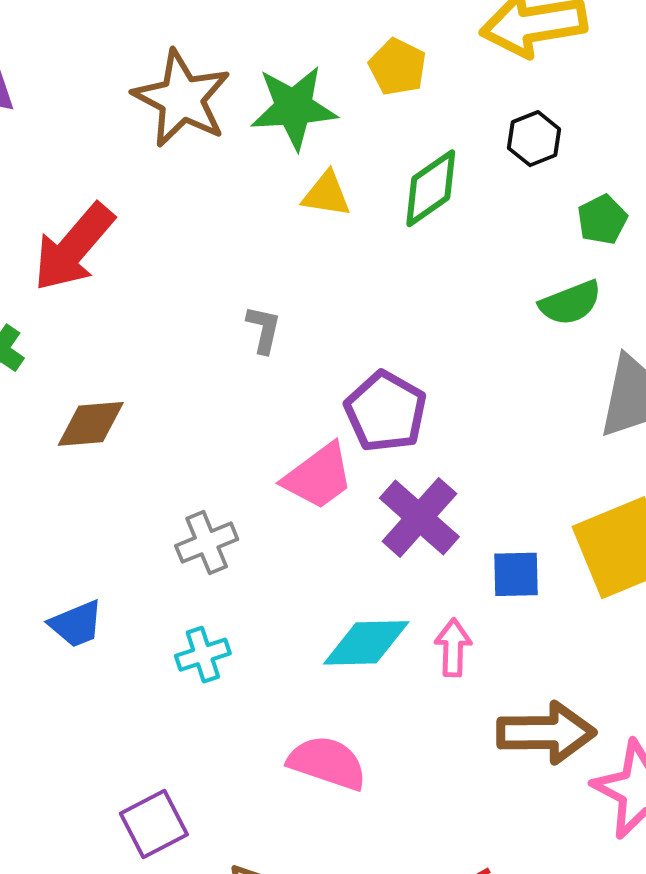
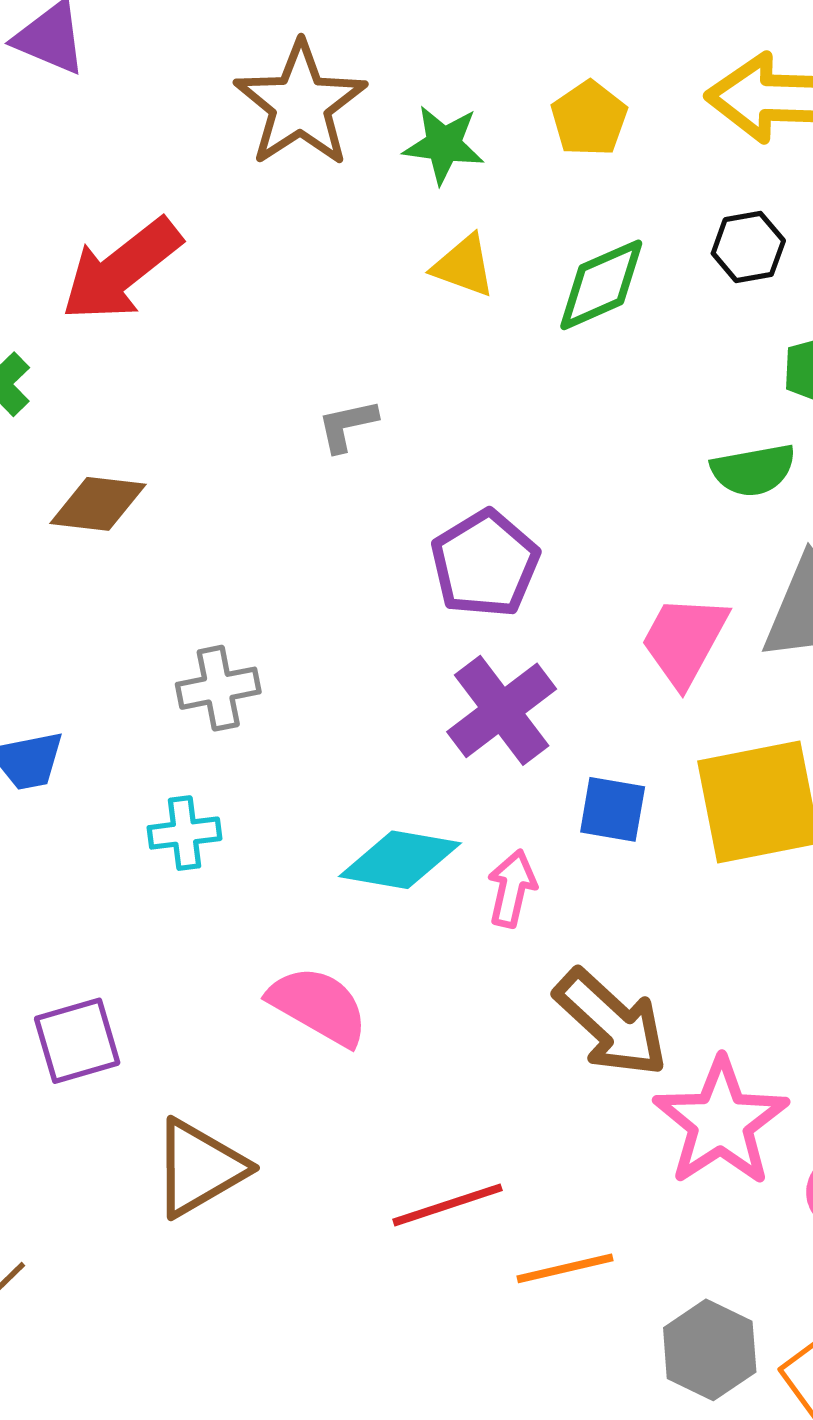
green star: (294, 107) -> (444, 145), size x0.7
gray L-shape: (264, 329) -> (347, 425), turned -126
pink trapezoid: (318, 476) -> (684, 640), moved, turned 144
brown arrow: (546, 733) -> (611, 1023), turned 32

